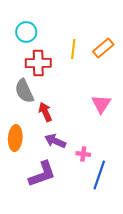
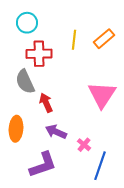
pink triangle: (101, 104) -> (102, 95), size x1.4
pink cross: (83, 154) -> (84, 145), turned 32

